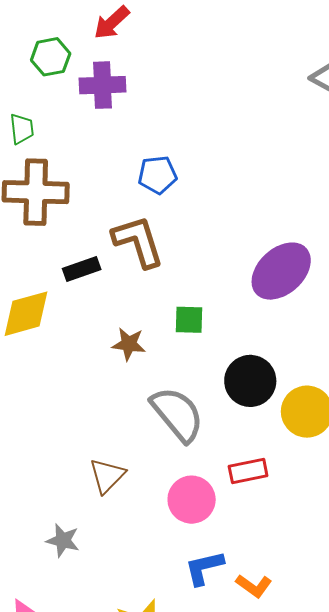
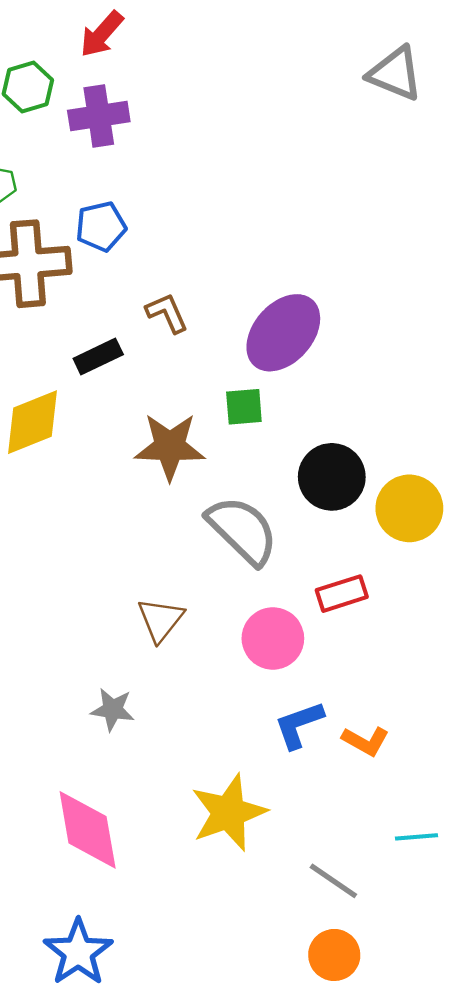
blue pentagon: (157, 175) -> (101, 226), moved
brown L-shape: (138, 241) -> (167, 313), size x0.6
purple ellipse: (281, 271) -> (283, 333), moved
brown star: (129, 344) -> (170, 447), size x1.6

